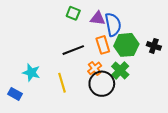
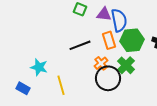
yellow line: (62, 83) -> (61, 85), moved

